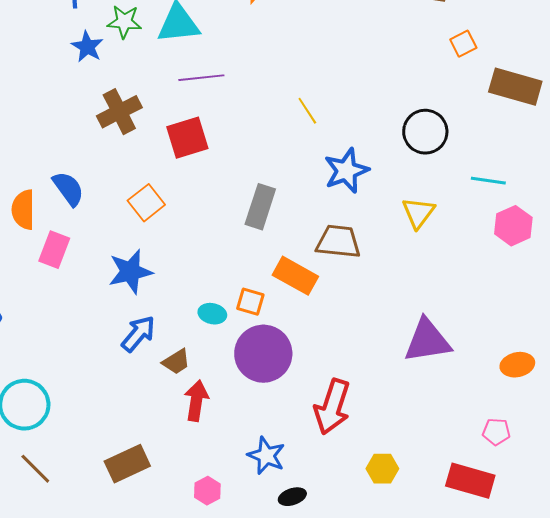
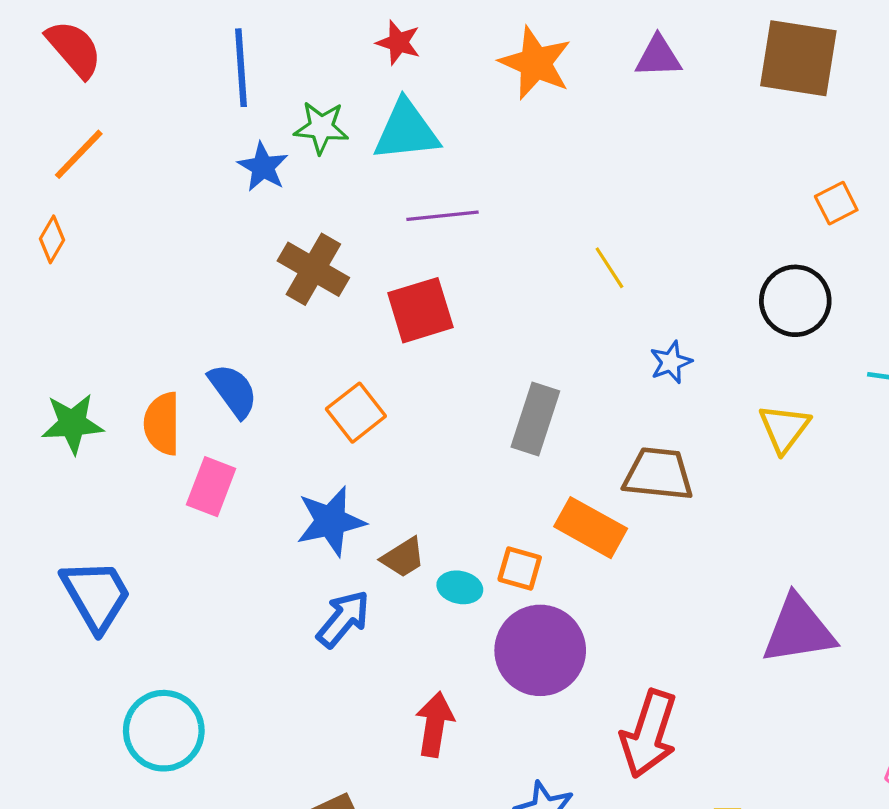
orange square: (463, 44) -> (836, 203), moved
brown cross: (119, 112) -> (313, 269), turned -33
blue star: (346, 171) -> (671, 362), size x0.6
brown trapezoid: (176, 362) -> (403, 557), moved

